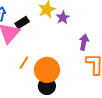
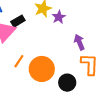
purple arrow: (84, 42) -> (79, 42), turned -35
black circle: (47, 86) -> (67, 83), moved

